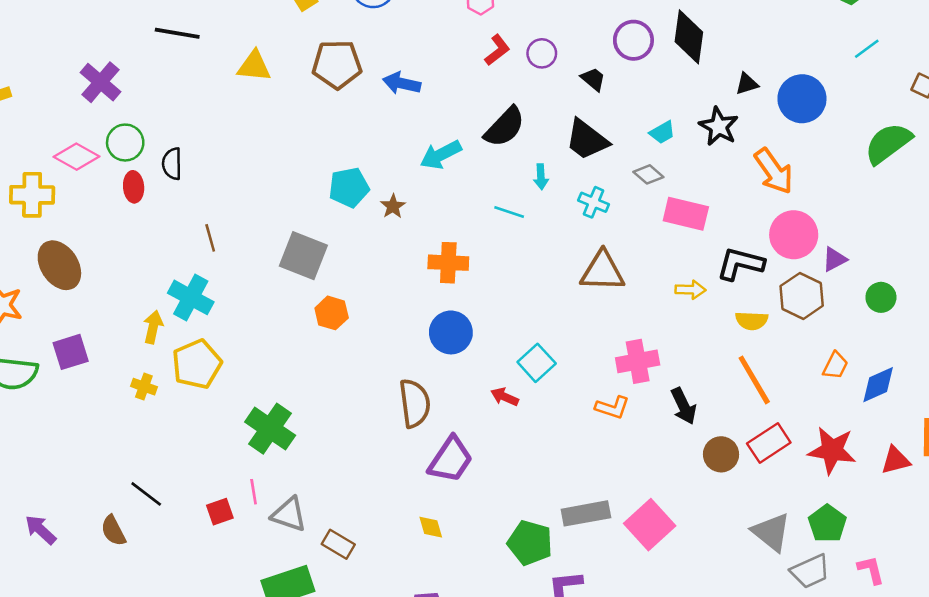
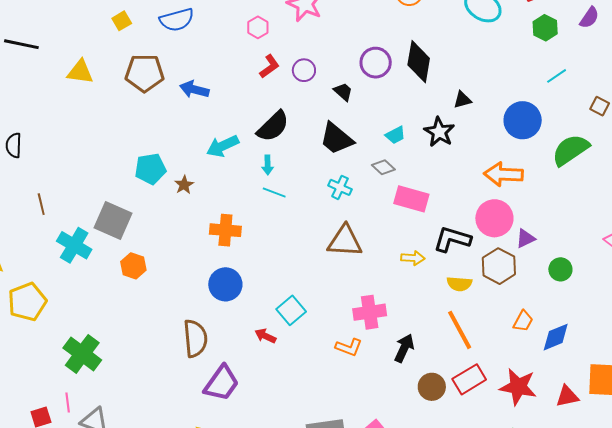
blue circle: (802, 99) -> (523, 120), moved
orange arrow: (774, 171) -> (503, 174), moved, turned 126
cyan arrow: (541, 177) -> (268, 165), moved
cyan cross: (191, 297) -> (74, 245), moved
black arrow: (684, 406) -> (404, 348), turned -132

